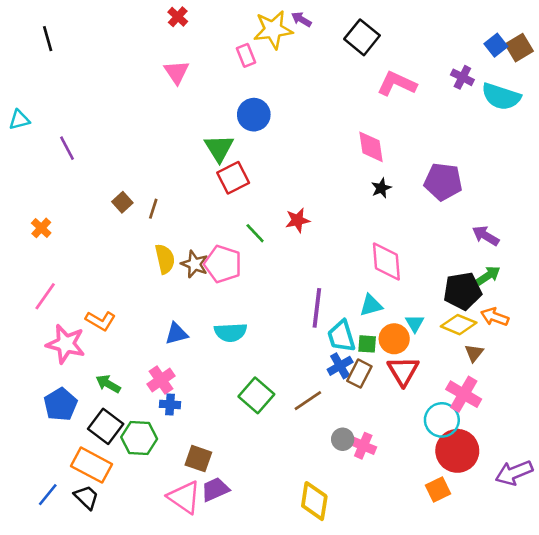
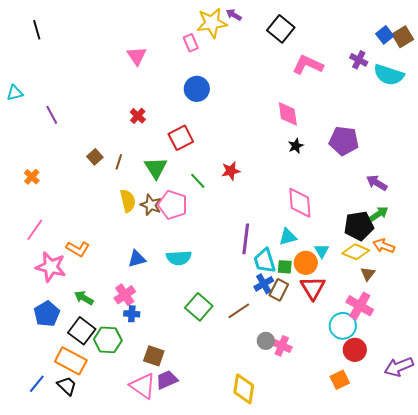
red cross: (178, 17) -> (138, 116), moved
green triangle: (219, 148) -> (156, 168), moved
red circle: (457, 451) -> (355, 350), size x0.7

